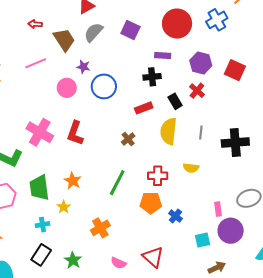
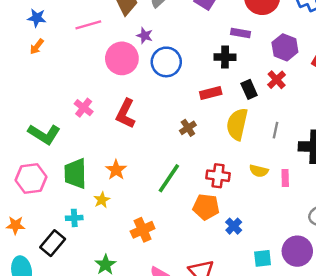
pink circle: (67, 88) -> (122, 58), size x1.4
pink cross: (40, 132) -> (84, 108), size x0.6
pink rectangle: (218, 209) -> (285, 178), moved
black rectangle: (41, 255) -> (53, 243), moved

